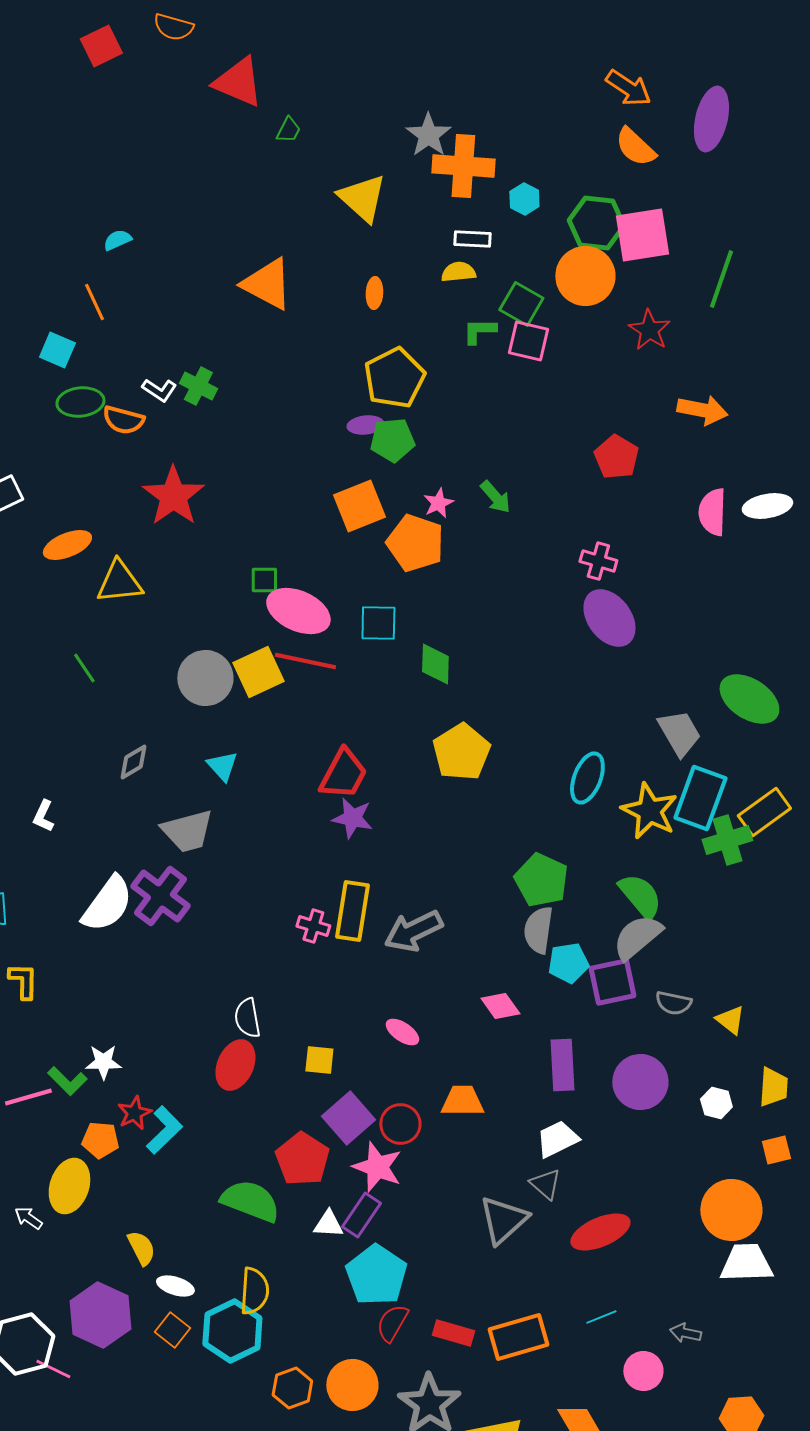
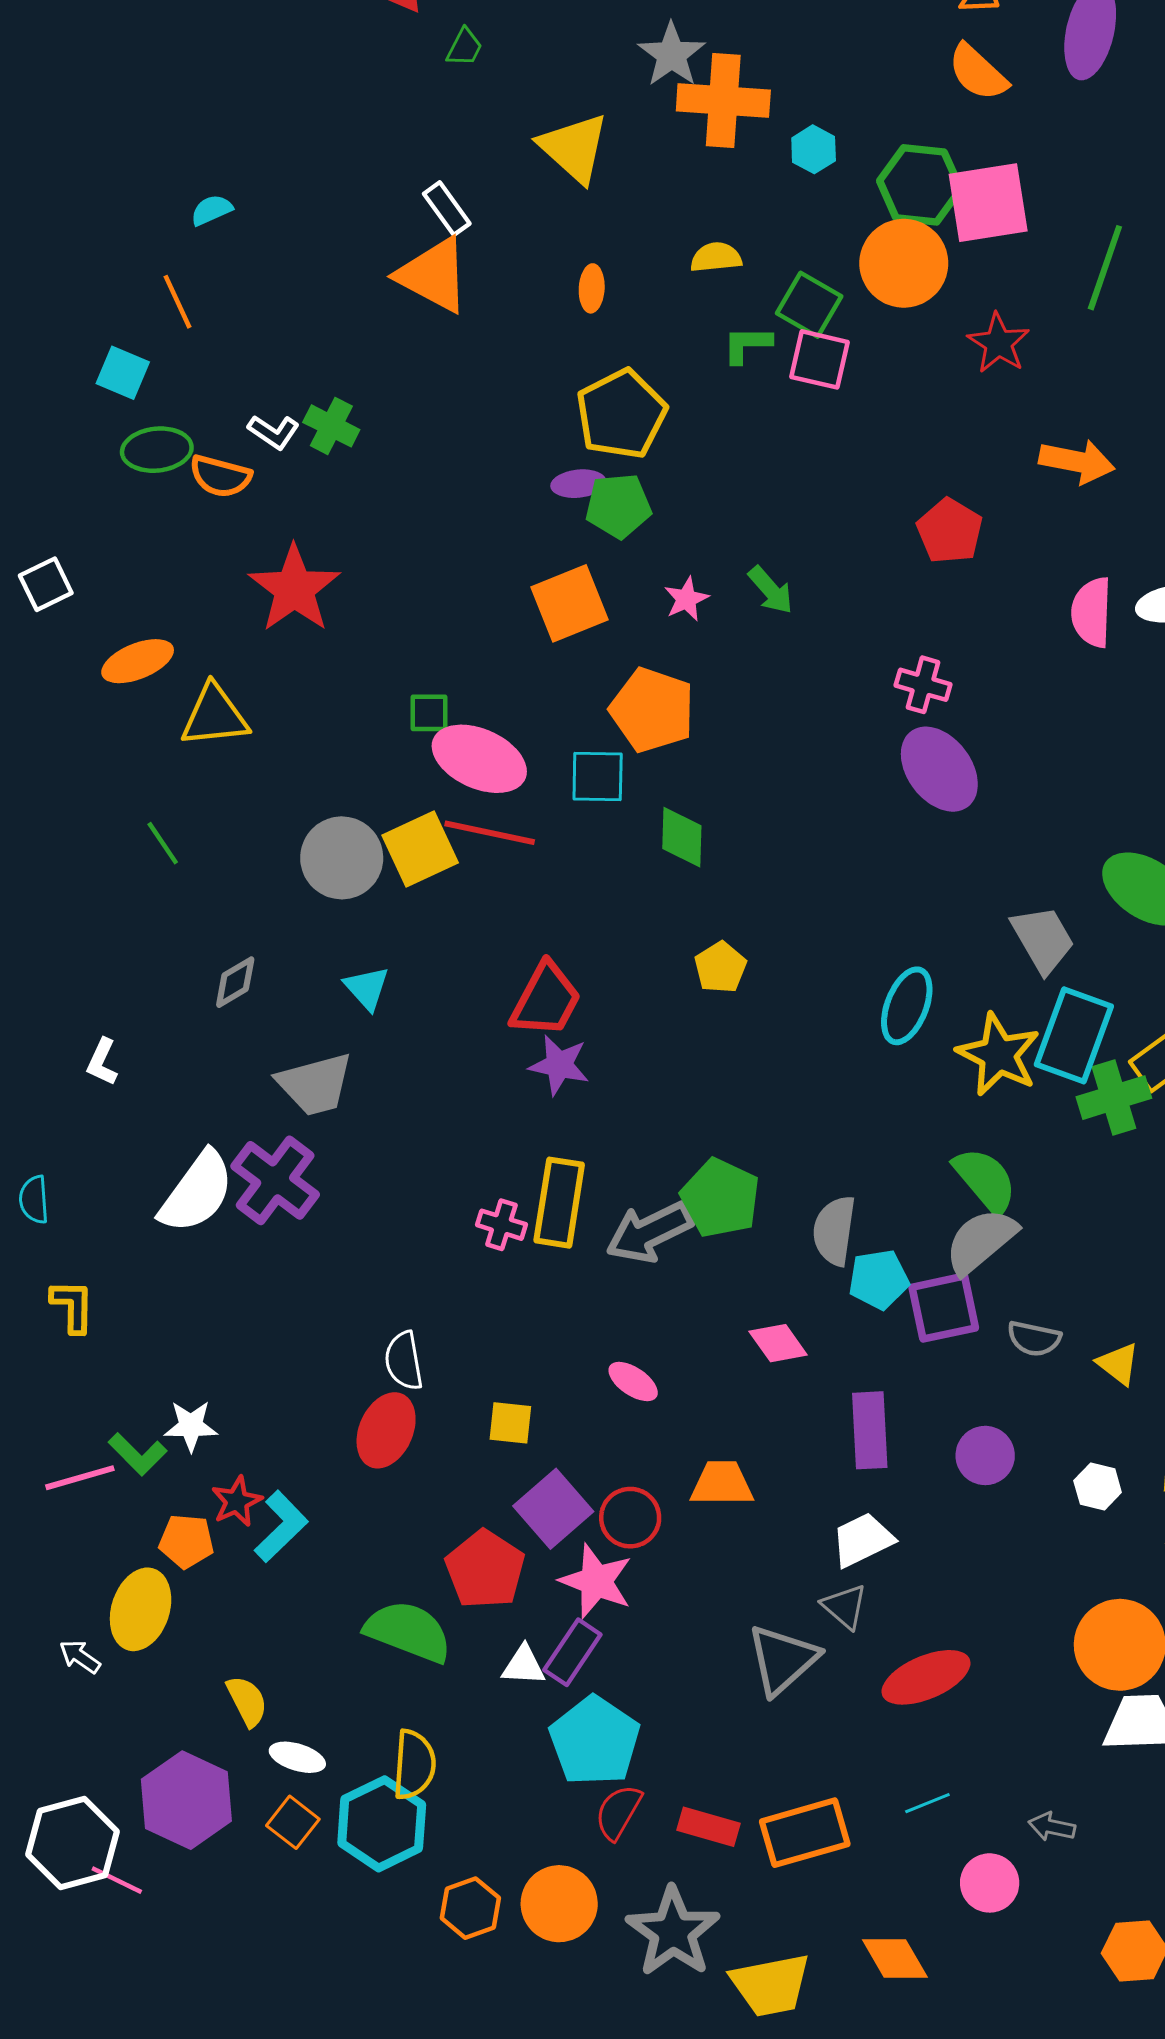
white rectangle: (472, 239) -> (447, 209), moved, turned 51
orange pentagon: (415, 543) -> (652, 710), moved
yellow pentagon: (461, 752) -> (720, 967), size x0.6
green pentagon: (541, 880) -> (720, 1198), moved
purple circle: (640, 1082) -> (985, 1455), size x0.7

